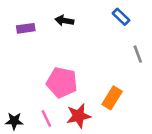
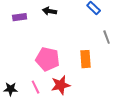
orange rectangle: (112, 98) -> (86, 59), moved, turned -36

